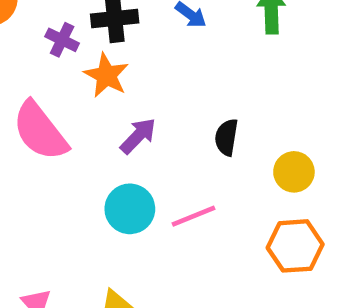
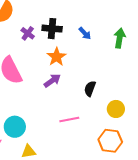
orange star: (106, 75) -> (57, 57), moved
cyan circle: (130, 209) -> (15, 127), moved

